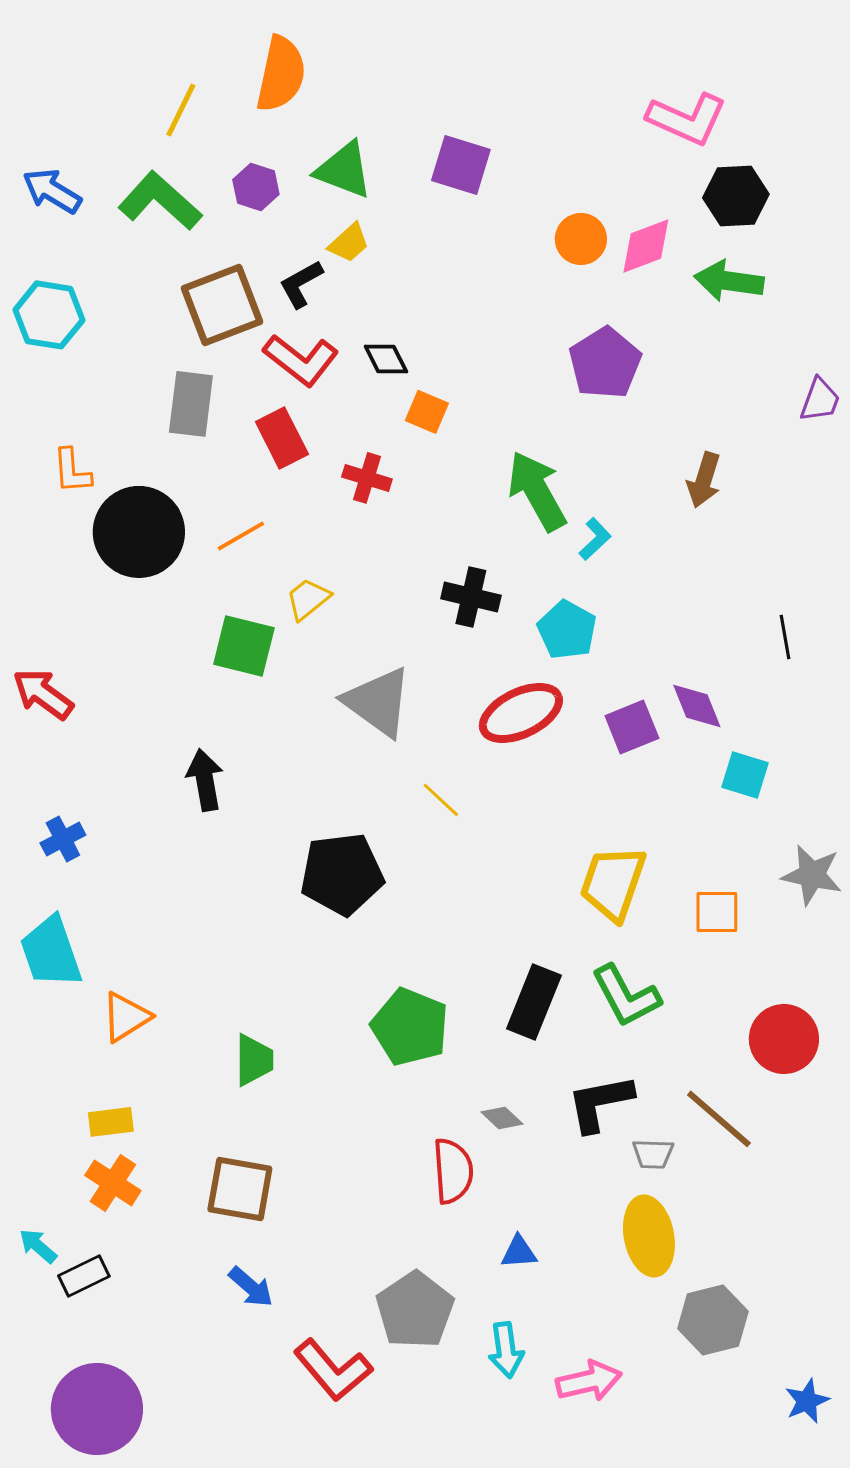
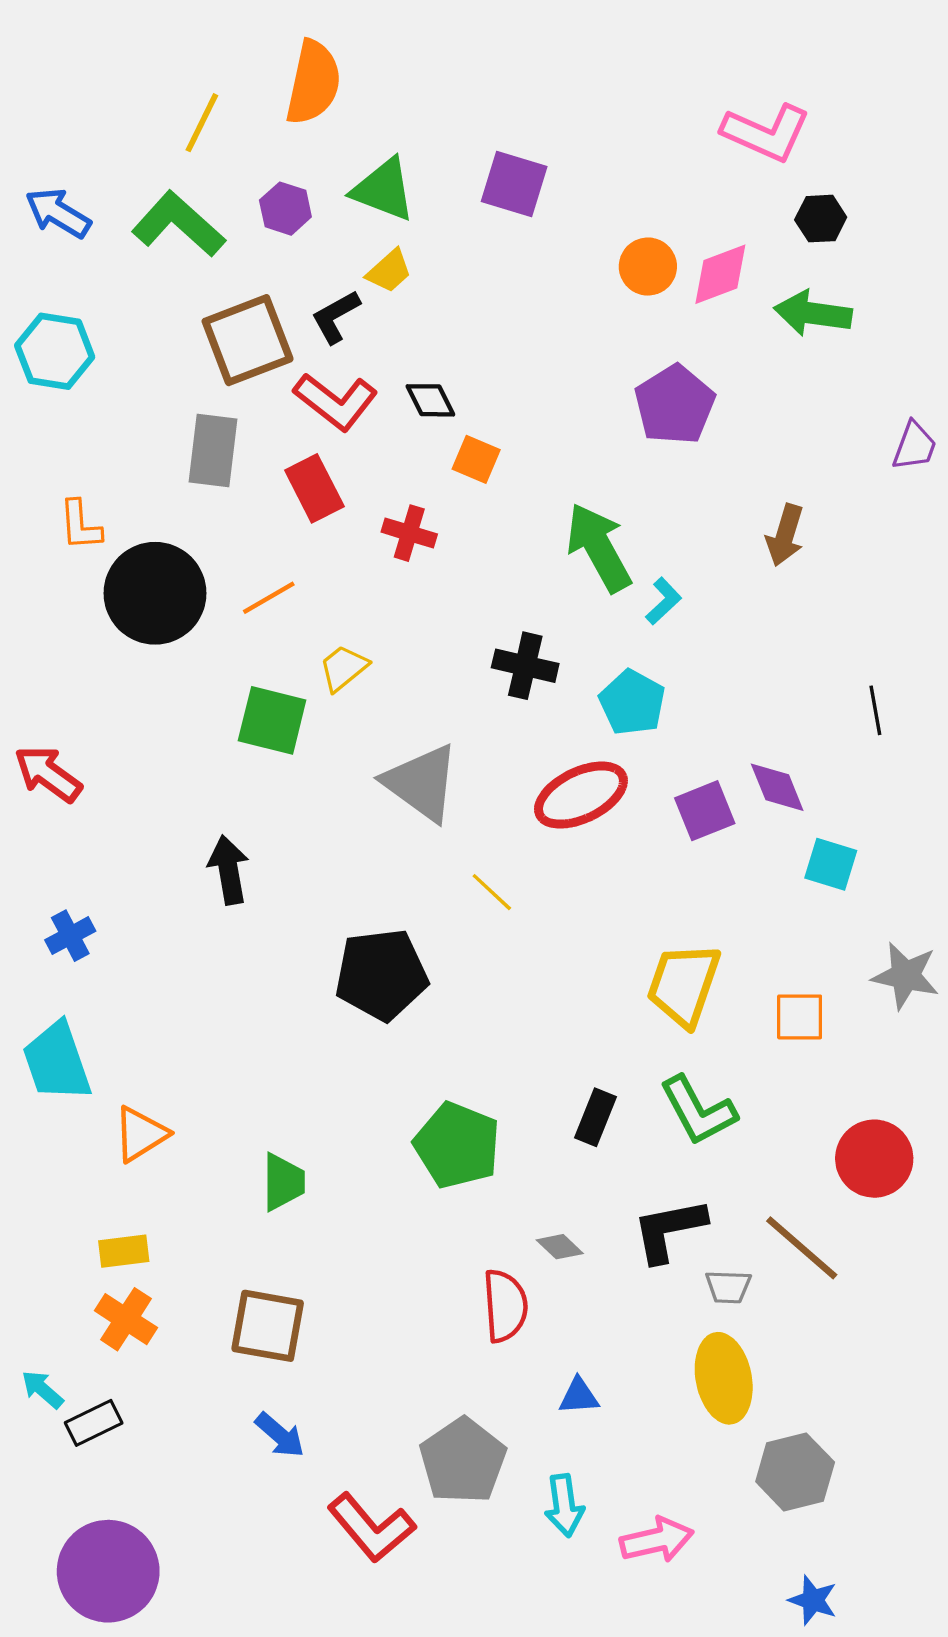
black hexagon: (736, 196) -> (821, 219), size x0.7
black rectangle: (534, 1002) -> (595, 1117), size x0.7
blue star: (807, 1401) -> (813, 1600), moved, turned -30

